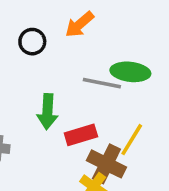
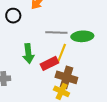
green ellipse: (130, 72) -> (82, 36), moved
yellow line: (132, 140) -> (61, 53), moved

